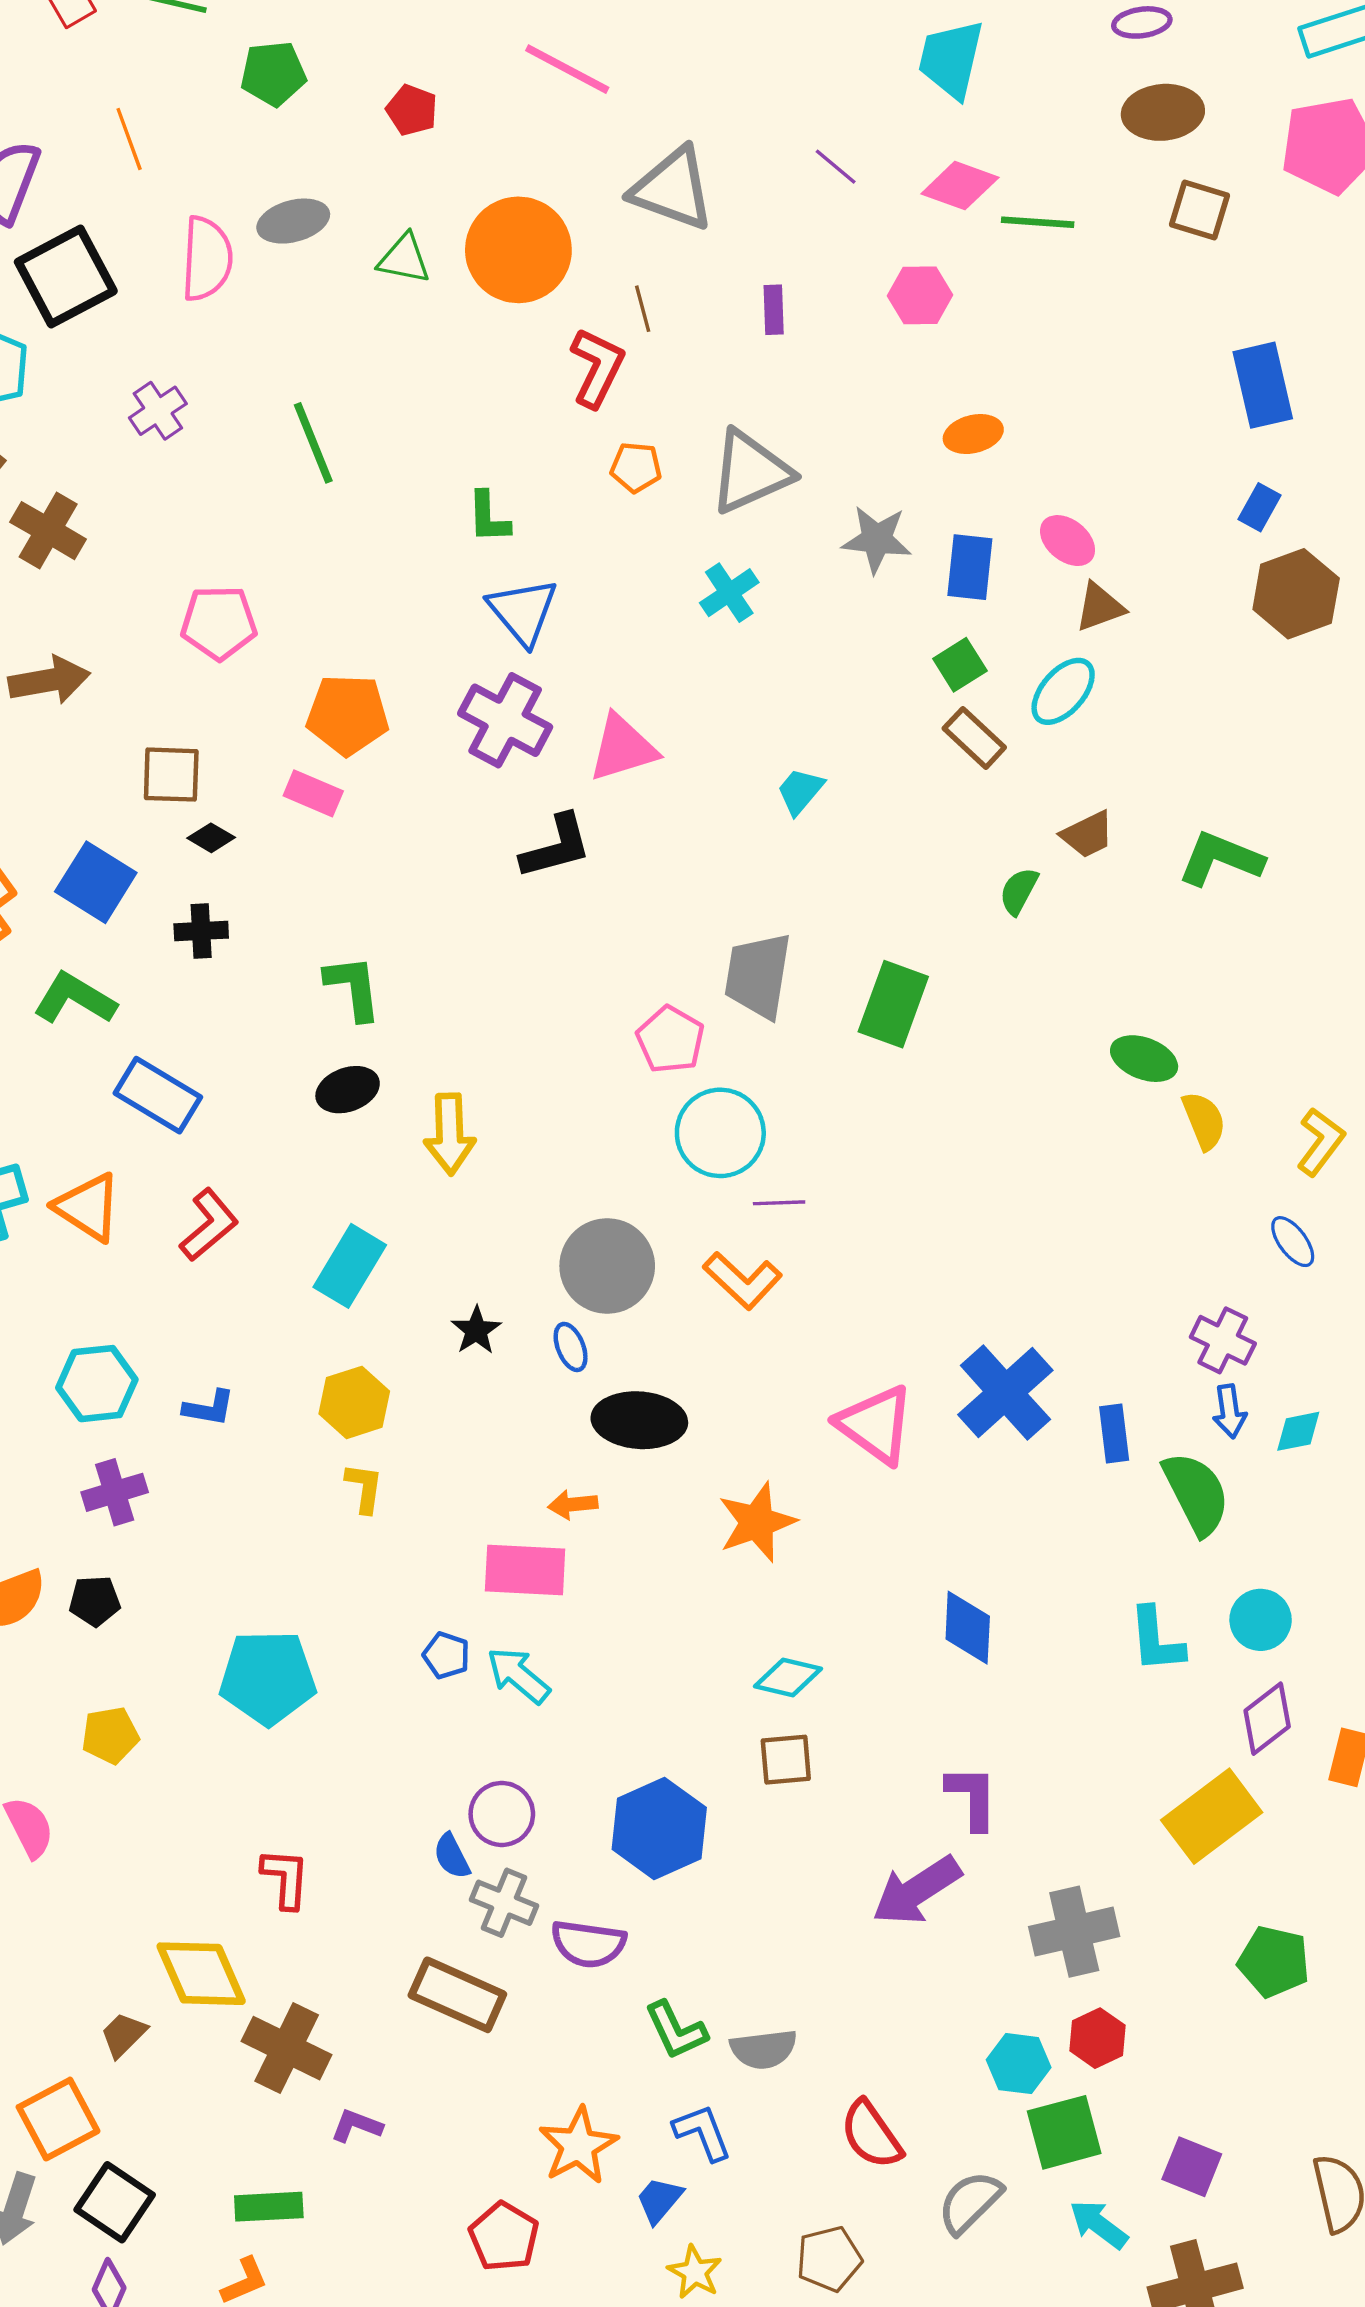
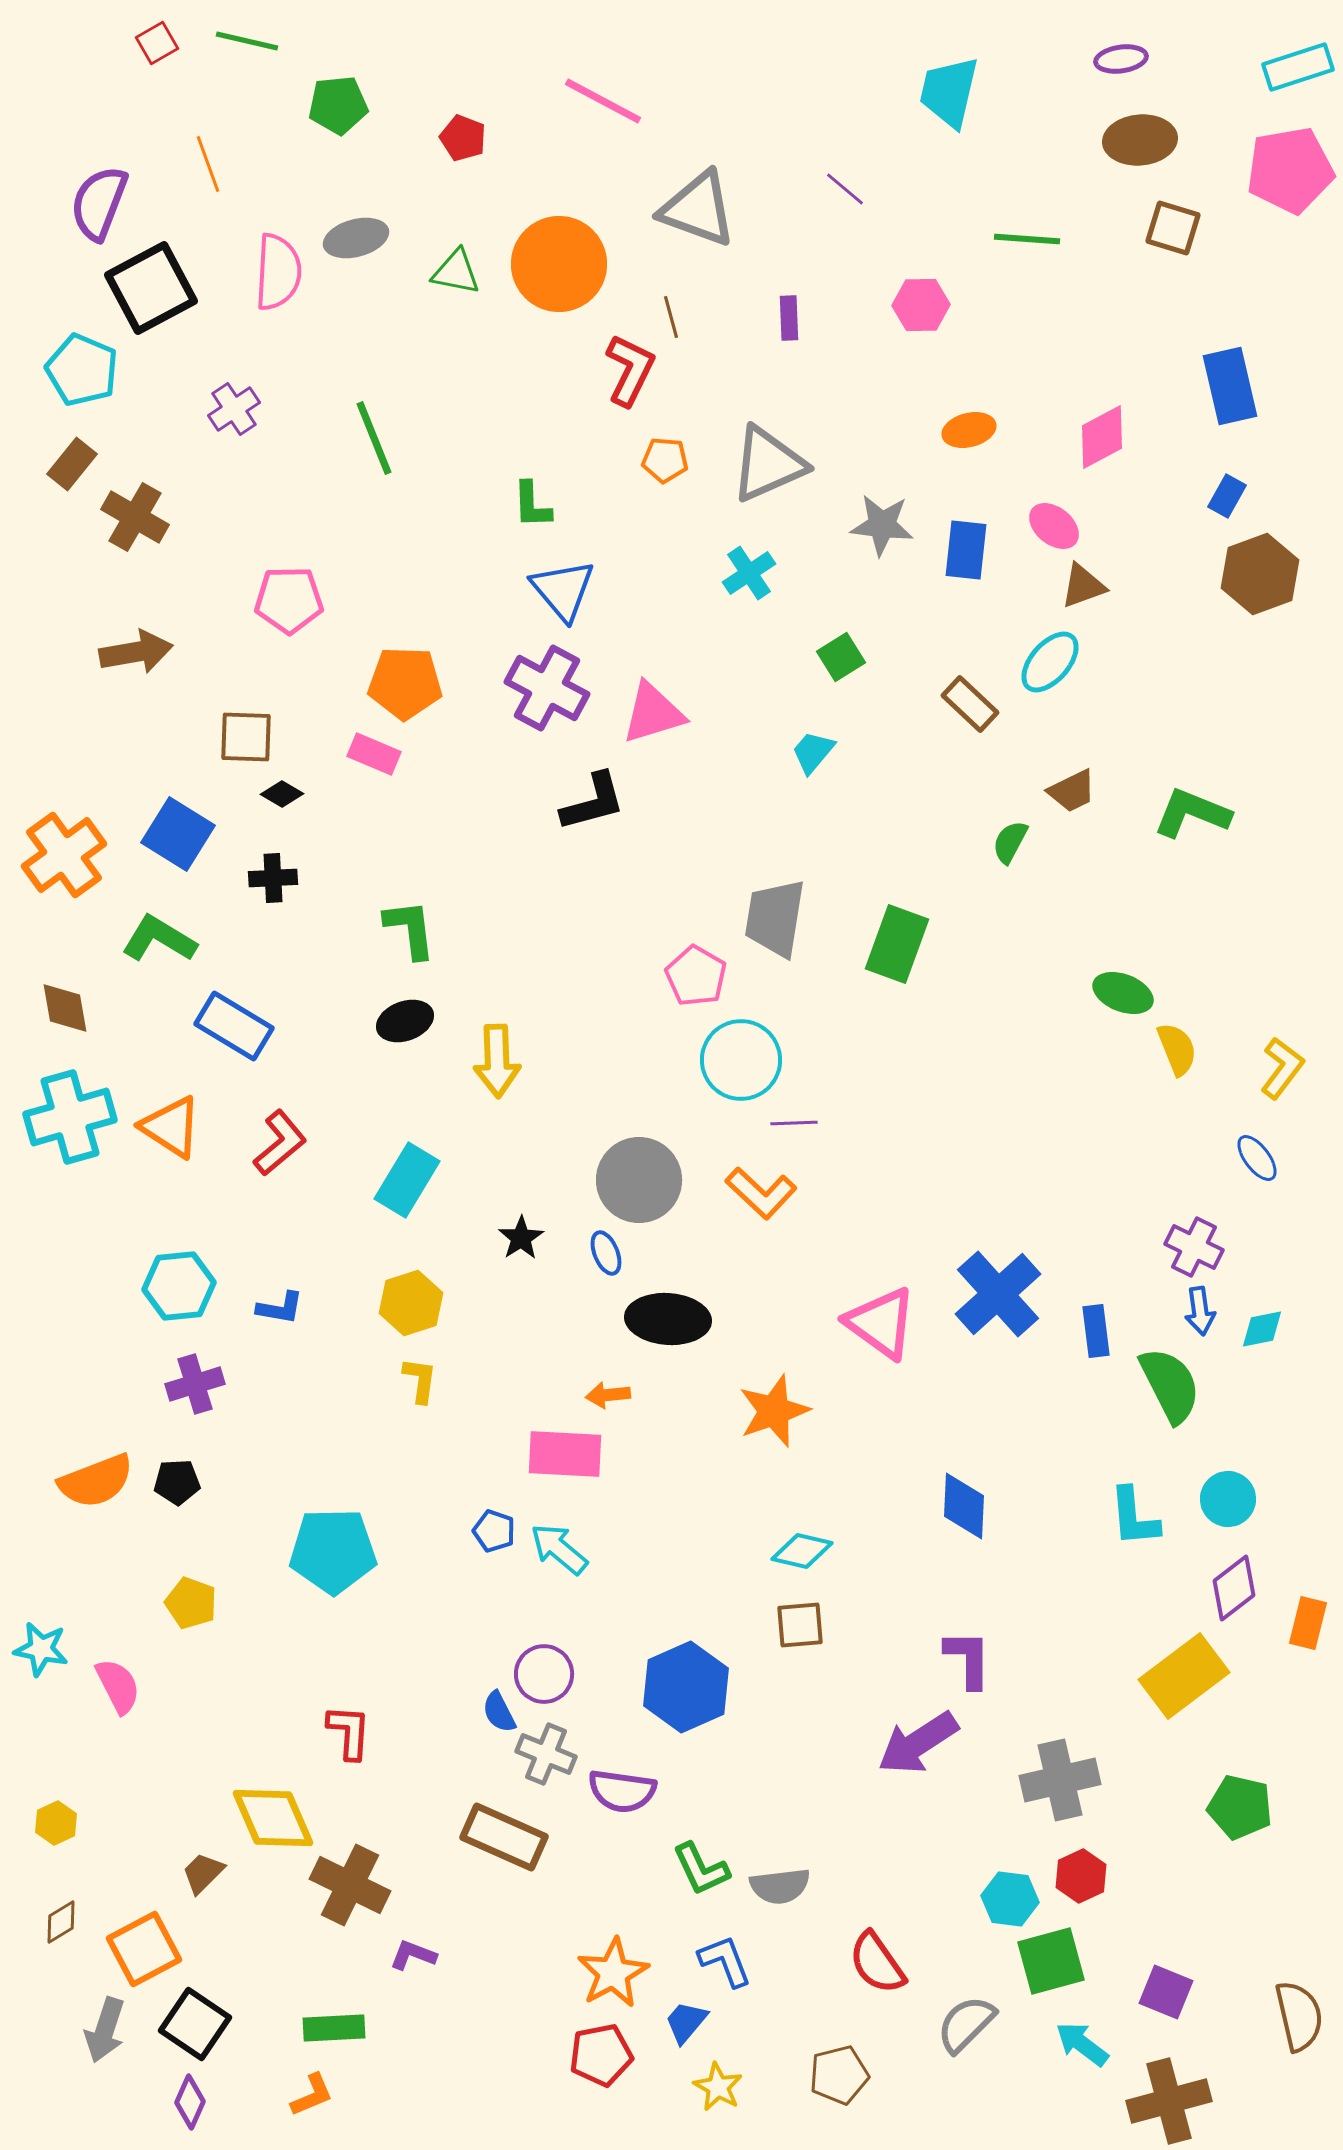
pink diamond: (960, 186) -> (1102, 437), moved, turned -48
green square: (960, 665) -> (841, 657), moved
yellow pentagon: (110, 1735) -> (191, 1603), turned 30
red pentagon: (504, 2237) -> (601, 2055), moved, turned 30

